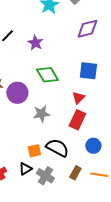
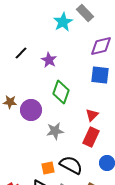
blue square: (88, 71) -> (100, 75), moved
green diamond: (47, 75) -> (61, 92), turned 50

